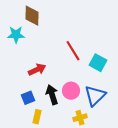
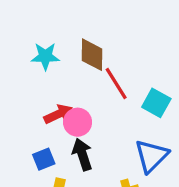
brown diamond: (32, 16) -> (92, 55), moved
cyan star: (16, 35) -> (45, 56), moved
pink circle: (71, 91) -> (78, 122), moved

